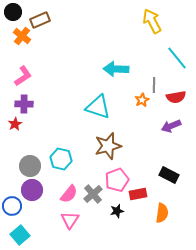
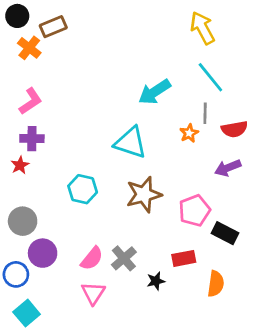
cyan line: (177, 58) -> (210, 77), moved
cyan arrow: (116, 69) -> (154, 92), turned -35
cyan hexagon: (61, 159) -> (83, 189), moved
gray circle: (30, 166) -> (23, 221), moved
pink pentagon: (117, 180) -> (194, 210), moved

